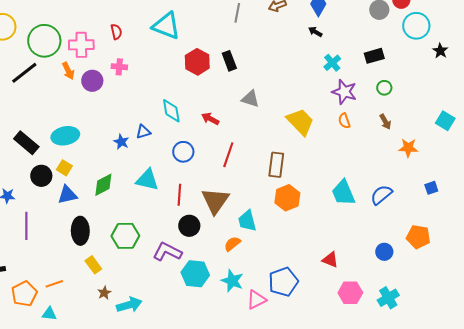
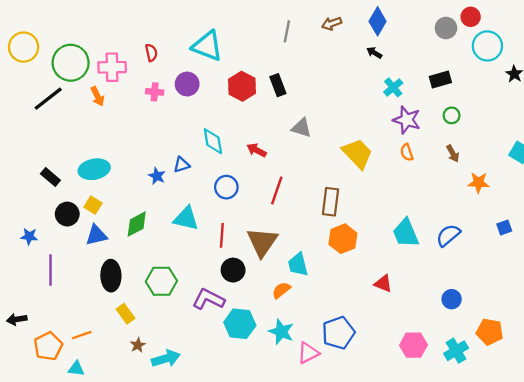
purple circle: (92, 81) -> (187, 84), moved
black rectangle: (26, 143) -> (50, 177), size x0.7
orange pentagon: (418, 237) -> (490, 332), moved
red triangle: (330, 260) -> (383, 283), moved

